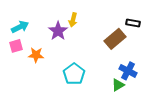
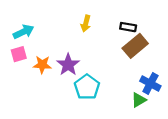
black rectangle: (133, 23) -> (128, 27), moved
purple star: (58, 31) -> (68, 65), moved

